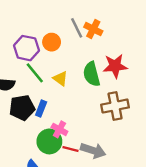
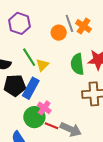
orange circle: (52, 42) -> (59, 33), moved
purple hexagon: (26, 48) -> (19, 23), moved
yellow triangle: (60, 79) -> (42, 65), moved, turned 32
blue rectangle: (41, 108) -> (31, 88), size x1.5

